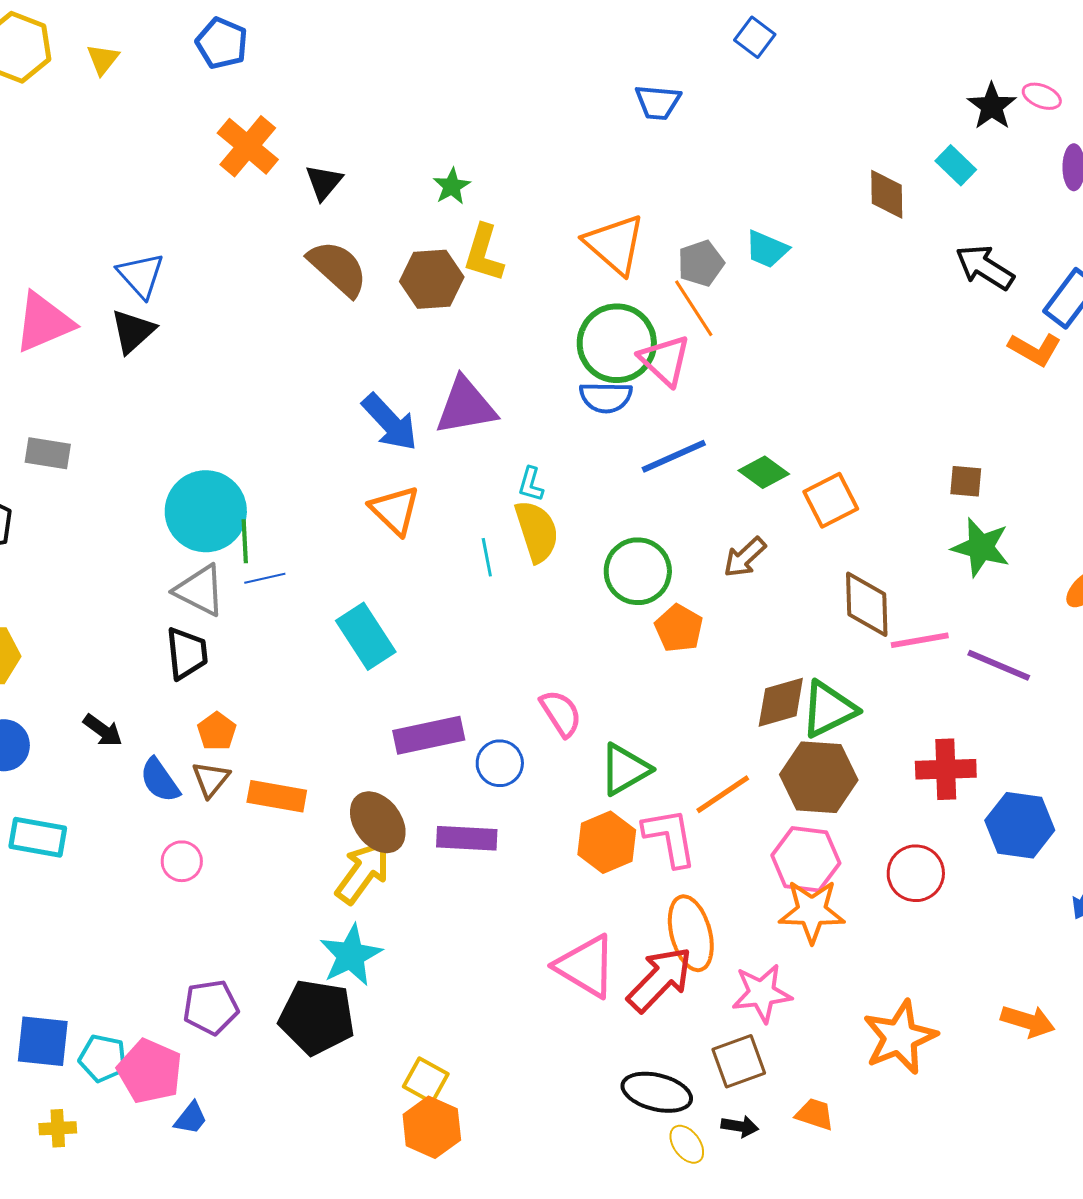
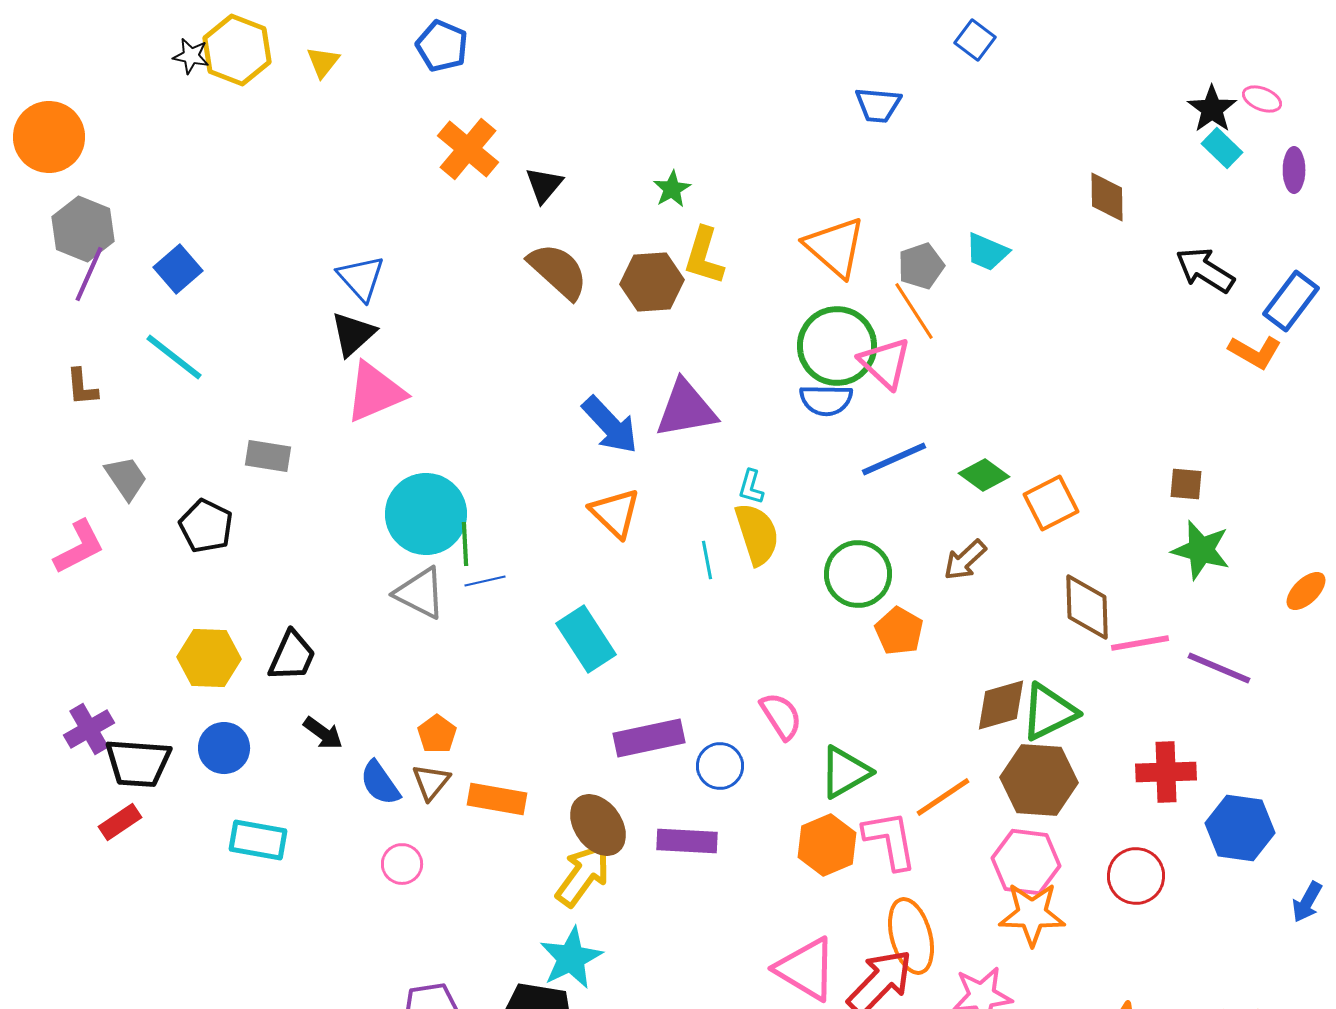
cyan rectangle: (956, 165) -> (1222, 148), moved
pink triangle: (44, 322) -> (375, 392), moved
black trapezoid: (187, 653) -> (292, 656), moved, turned 30

